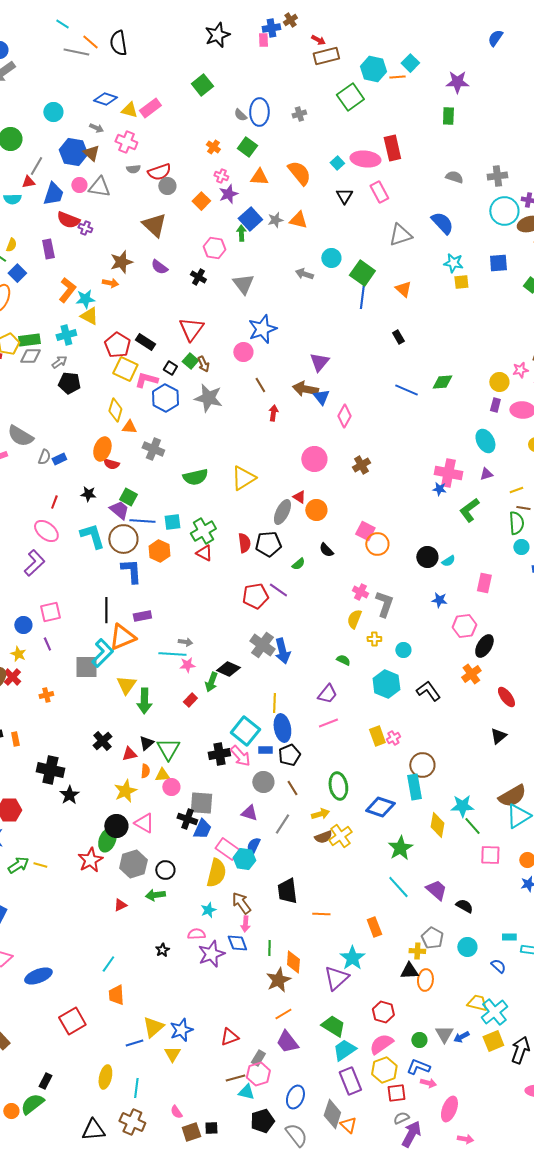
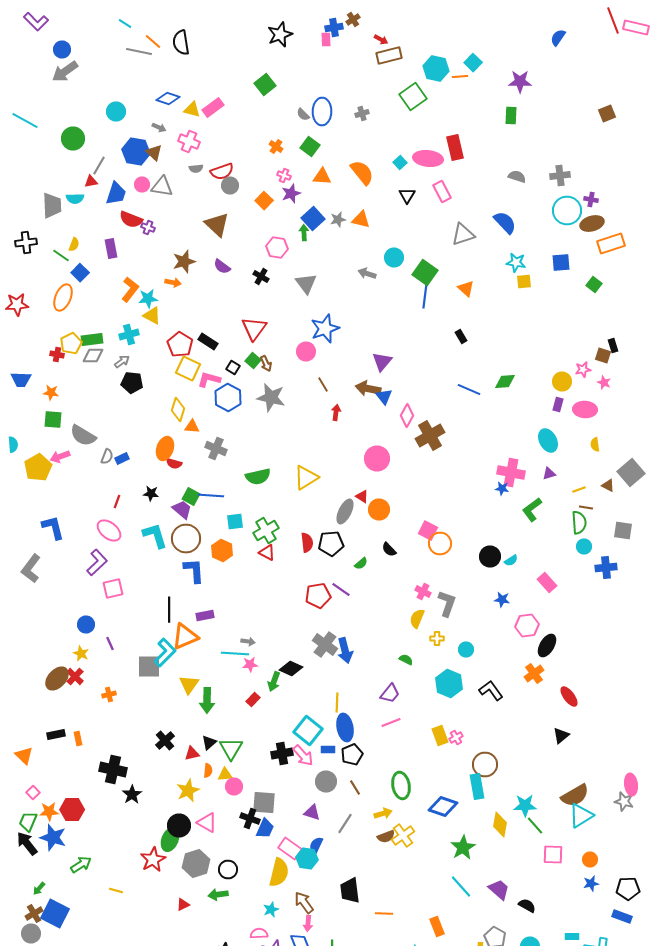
brown cross: (361, 465) -> (430, 436), moved, size x1.6
blue line: (142, 521) -> (211, 496), moved
pink rectangle: (484, 583) -> (547, 582), turned -54
pink square: (50, 612) -> (113, 588), moved
yellow line: (40, 865) -> (116, 890), moved

